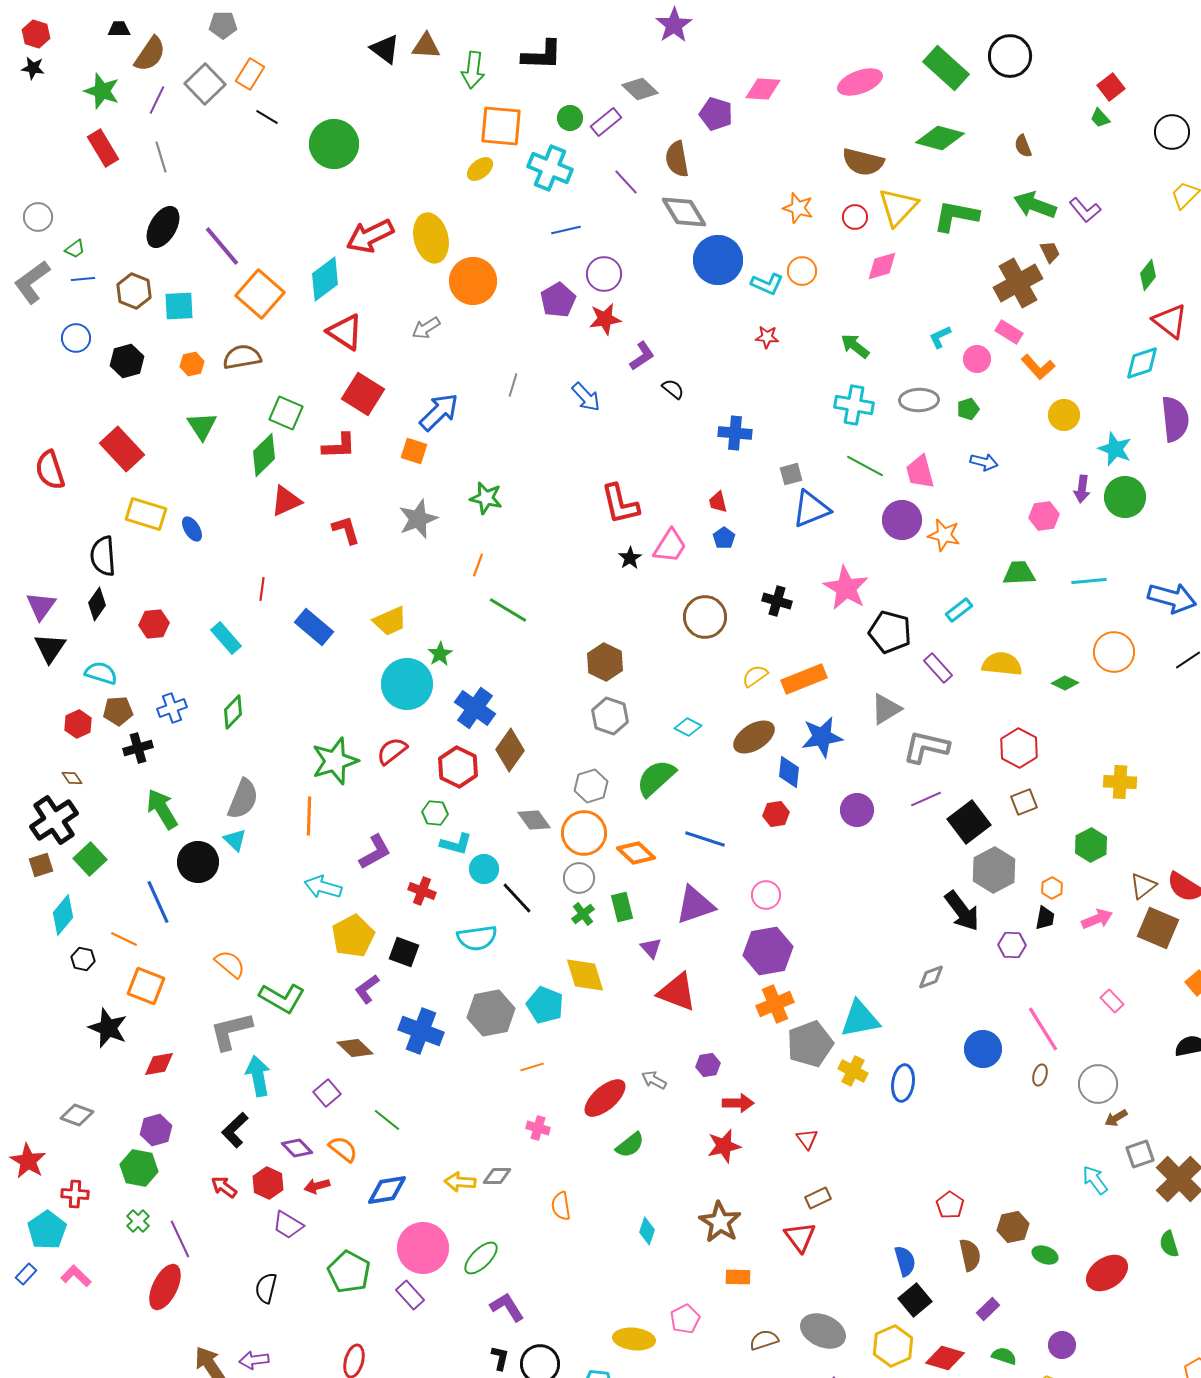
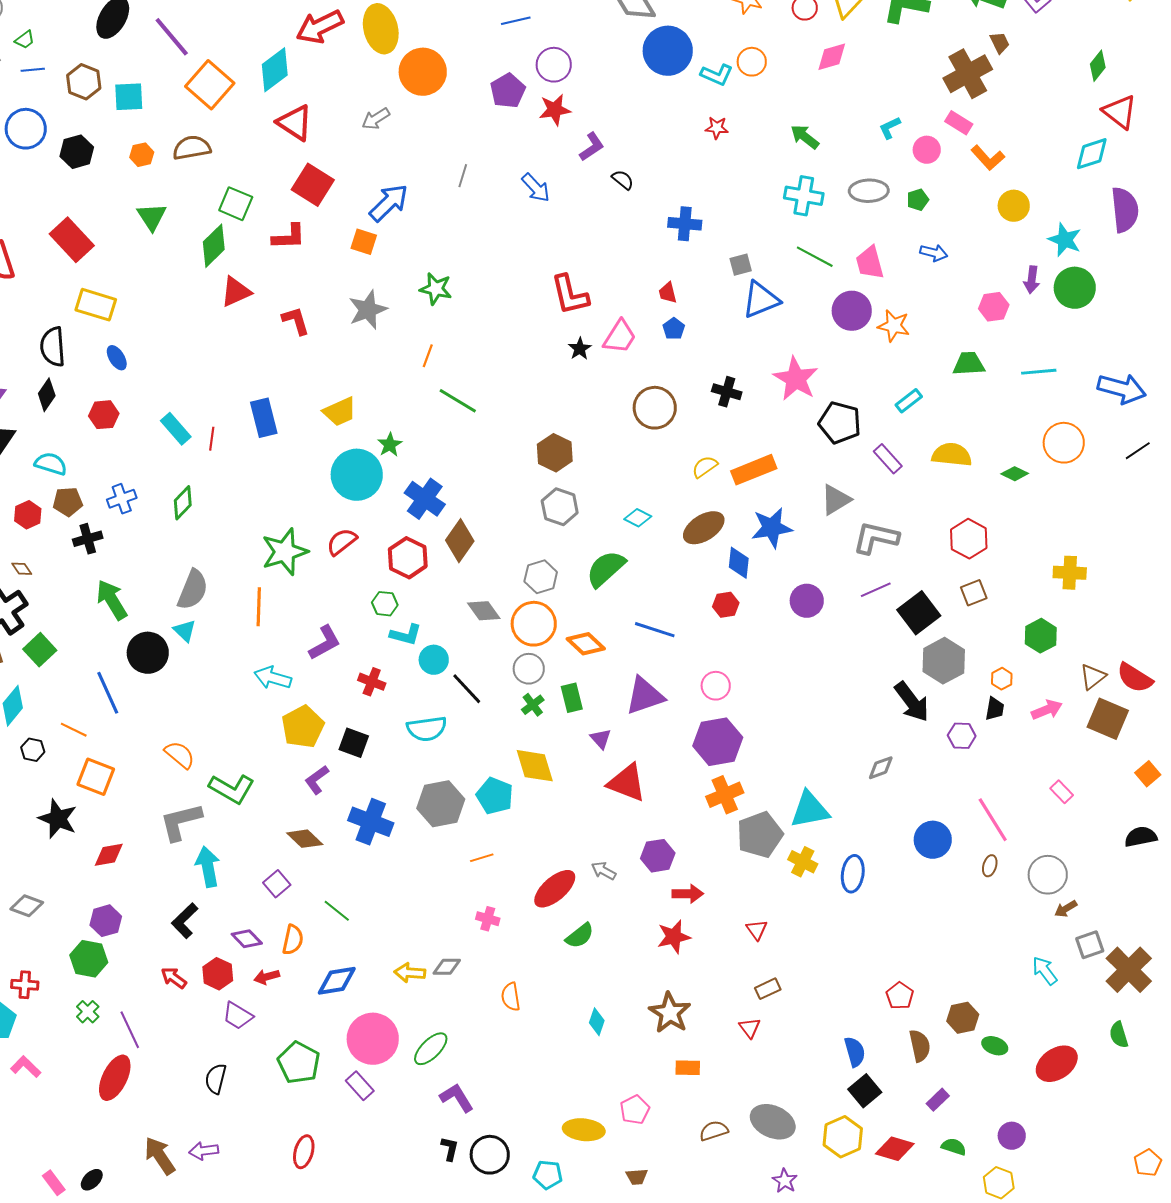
blue circle: (76, 338) -> (26, 129), size x1.4
blue ellipse: (192, 529) -> (117, 358), moved
red line: (262, 589) -> (212, 439), moved
blue rectangle: (314, 627) -> (264, 418), turned 36
purple hexagon: (708, 1065) -> (658, 856), size x1.4
orange semicircle: (343, 1149) -> (293, 940), turned 64
red triangle: (800, 1237) -> (750, 1028), size x0.7

